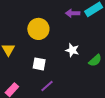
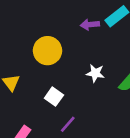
white square: (39, 64) -> (54, 97), turned 32

